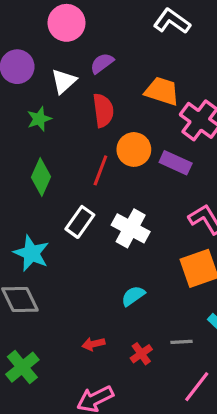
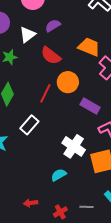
red semicircle: (103, 110) -> (51, 56), turned 130
purple rectangle: (176, 163) -> (90, 106), moved
white cross: (131, 228) -> (74, 146), moved

